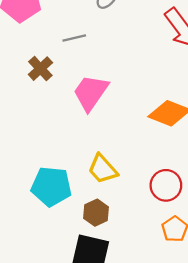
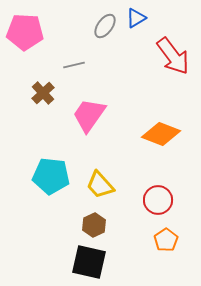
cyan pentagon: (51, 186) -> (51, 176), moved

